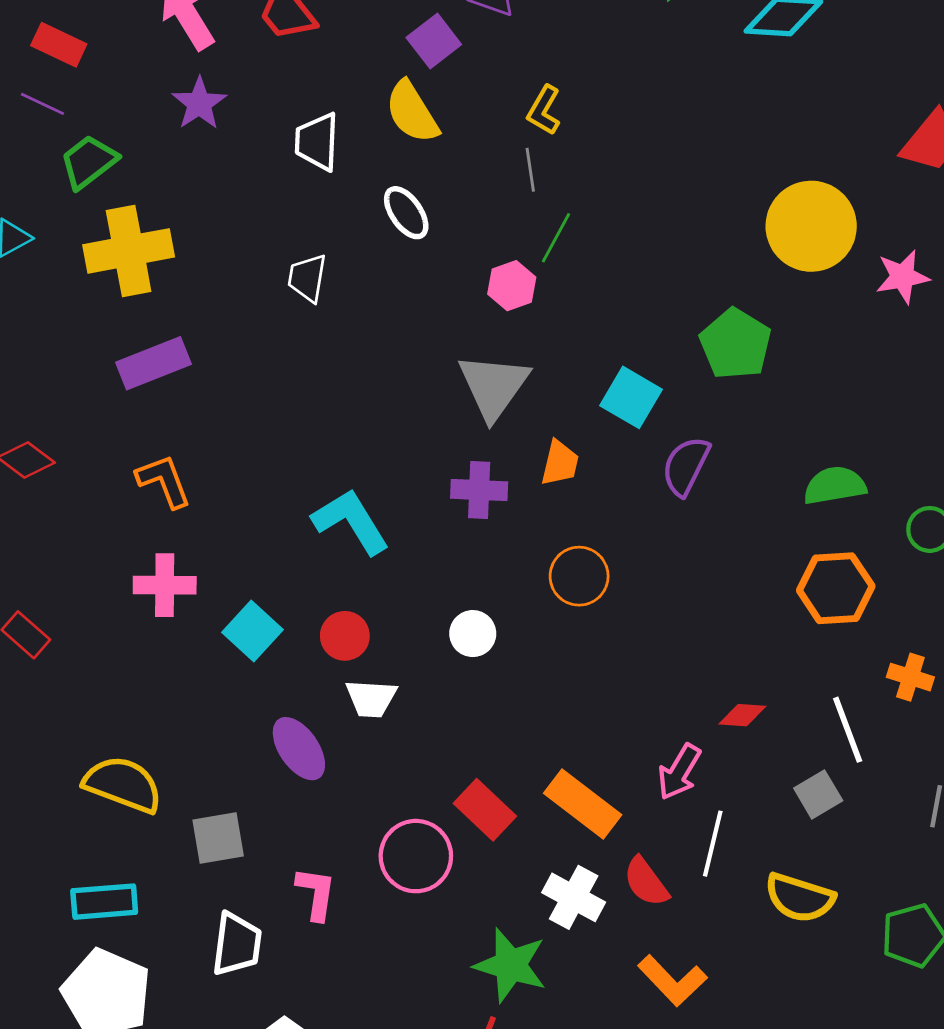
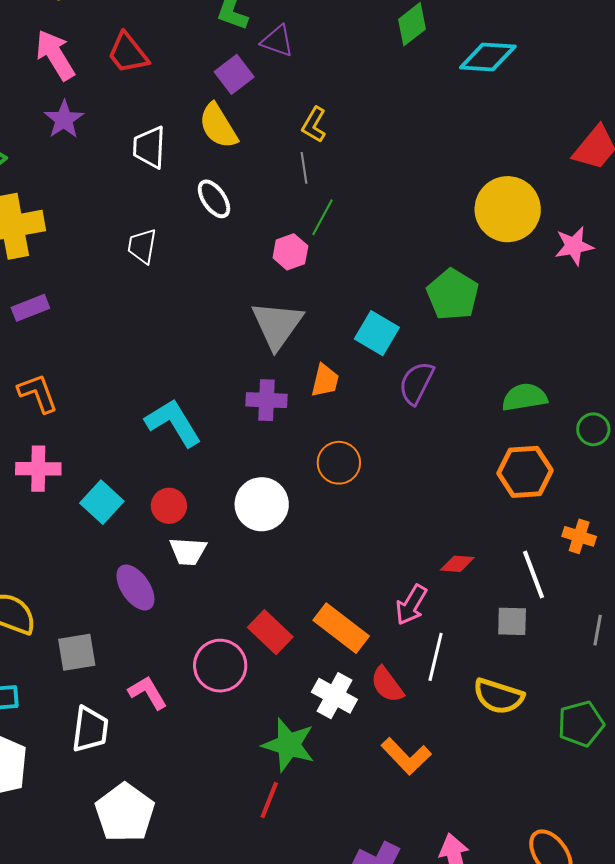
purple rectangle: (153, 363) -> (30, 308), size x0.7
white circle: (473, 634) -> (262, 504), size x1.6
gray square: (818, 794) -> (512, 621), turned 32
pink L-shape: (316, 893) -> (148, 693), turned -39

